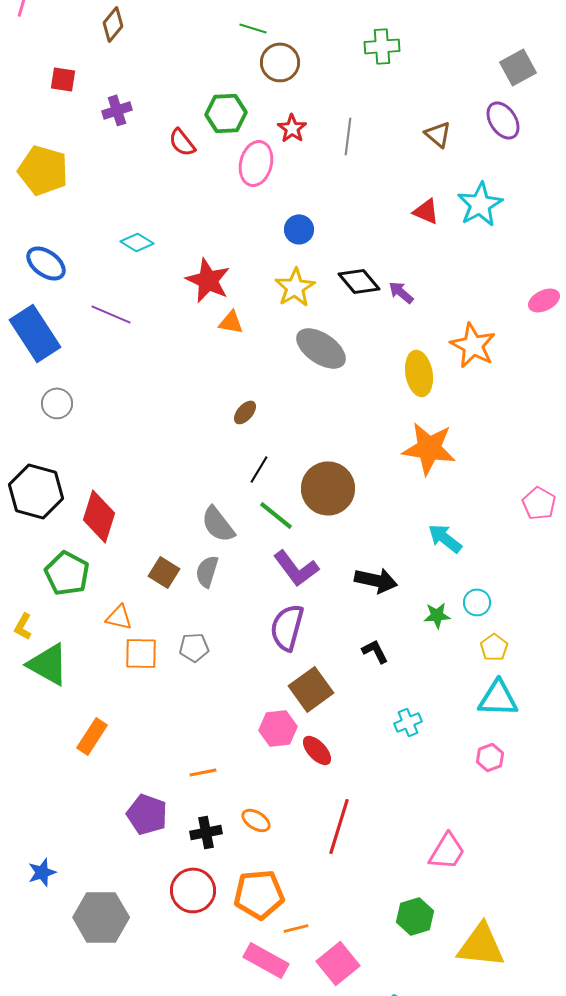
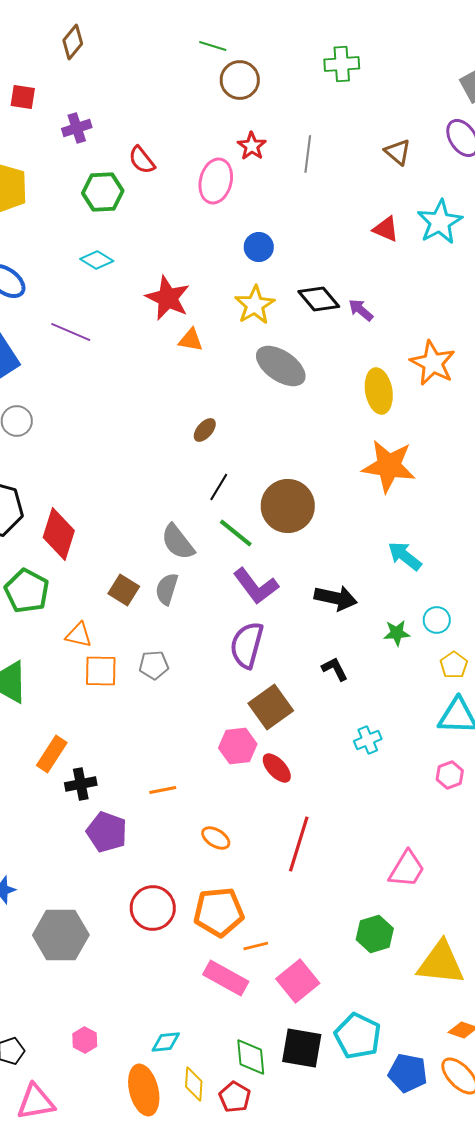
green hexagon: (226, 113) -> (103, 192), moved
black cross: (206, 832) -> (81, 784), moved

